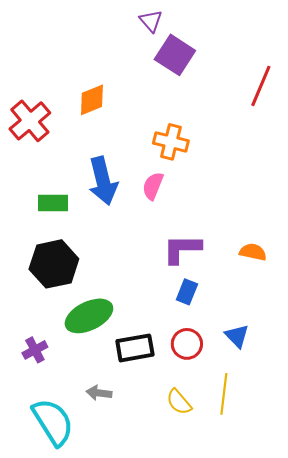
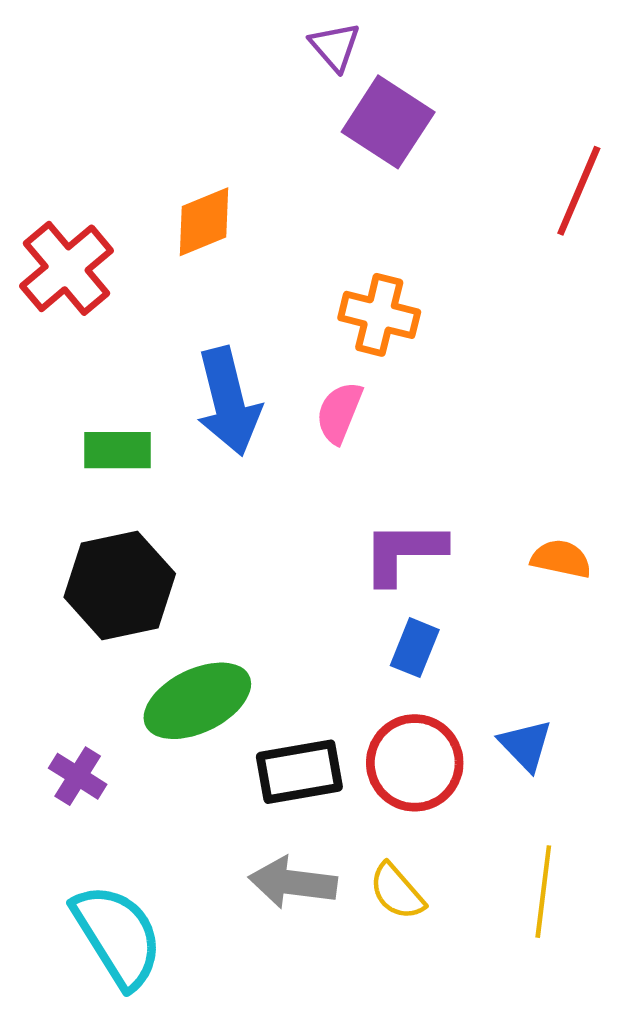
red circle: (187, 344) -> (415, 763), size x1.4
purple cross: (35, 350) -> (78, 776), turned -30
gray arrow: (99, 393) -> (293, 883), moved, size x1.5
yellow line: (224, 394) -> (543, 892), moved

